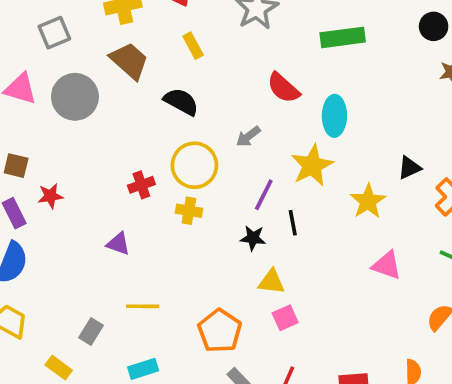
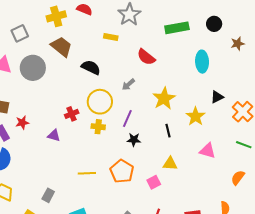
black circle: (434, 26) -> (214, 24), moved
yellow rectangle: (193, 46) -> (111, 37), moved, turned -48
cyan ellipse: (334, 116) -> (202, 62), moved
purple line: (264, 195) -> (127, 118), moved
black line: (293, 223) -> (168, 131), moved
purple triangle: (118, 244) -> (54, 135), moved
yellow triangle: (271, 282) -> (170, 164), moved
yellow line: (143, 306) -> (87, 173), moved
orange pentagon: (220, 331) -> (122, 171), moved

